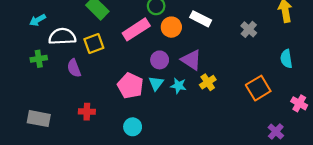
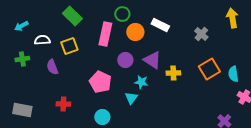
pink rectangle: (136, 29) -> (105, 34), turned -45
white semicircle: (62, 36) -> (42, 40), size x0.7
cyan semicircle: (286, 59) -> (233, 74), moved
yellow cross: (208, 82) -> (173, 73), moved, turned 32
cyan triangle: (156, 83) -> (131, 98), moved
orange square: (258, 88) -> (209, 69), moved

